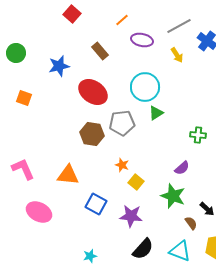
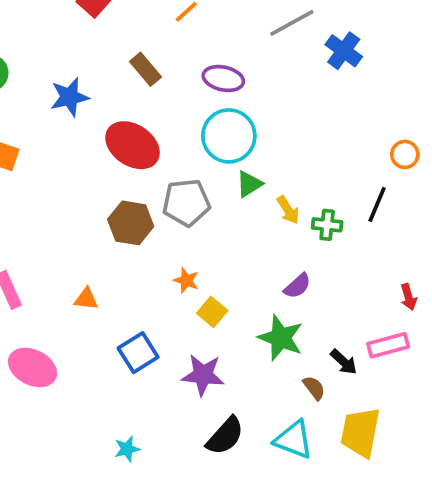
purple ellipse: (142, 40) -> (223, 78), moved
yellow arrow: (177, 55) -> (288, 210), moved
orange triangle: (68, 175) -> (86, 299), size x0.6
blue square: (96, 204) -> (138, 353), turned 30

